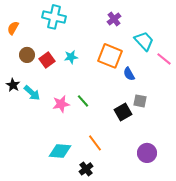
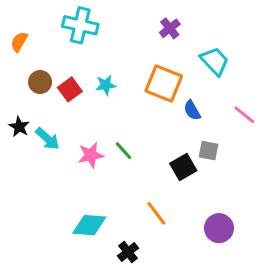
pink line: (164, 59) -> (244, 115), moved
orange line: (95, 143) -> (156, 213), moved

